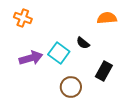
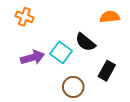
black semicircle: (83, 43) -> (85, 42), size x1.5

